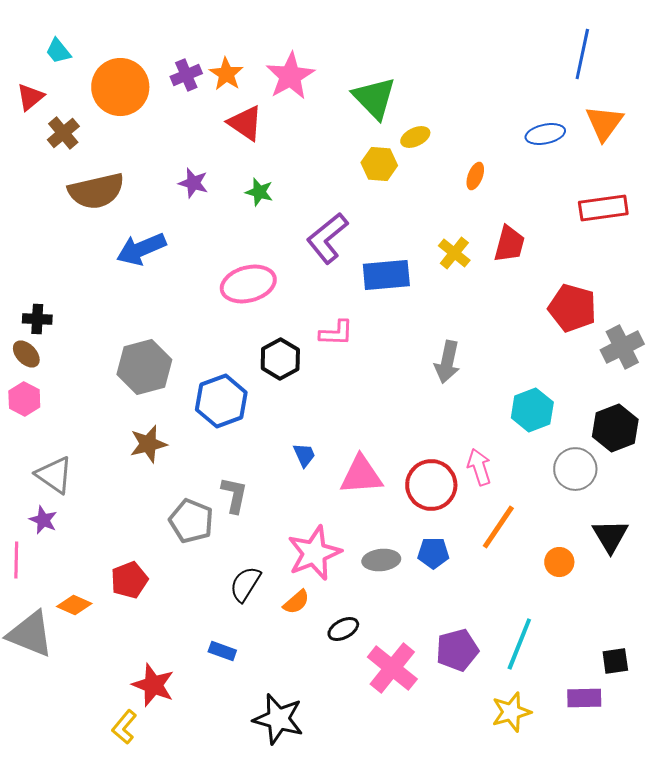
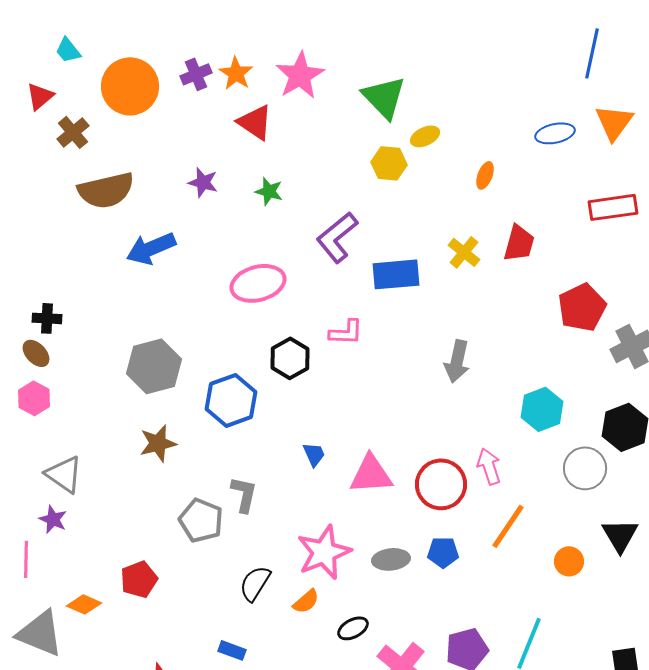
red pentagon: (572, 308) -> (582, 307), turned 30

